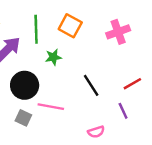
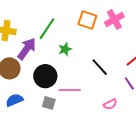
orange square: (70, 26) -> (87, 20), moved
green line: (36, 29) -> (47, 29), turned 45

